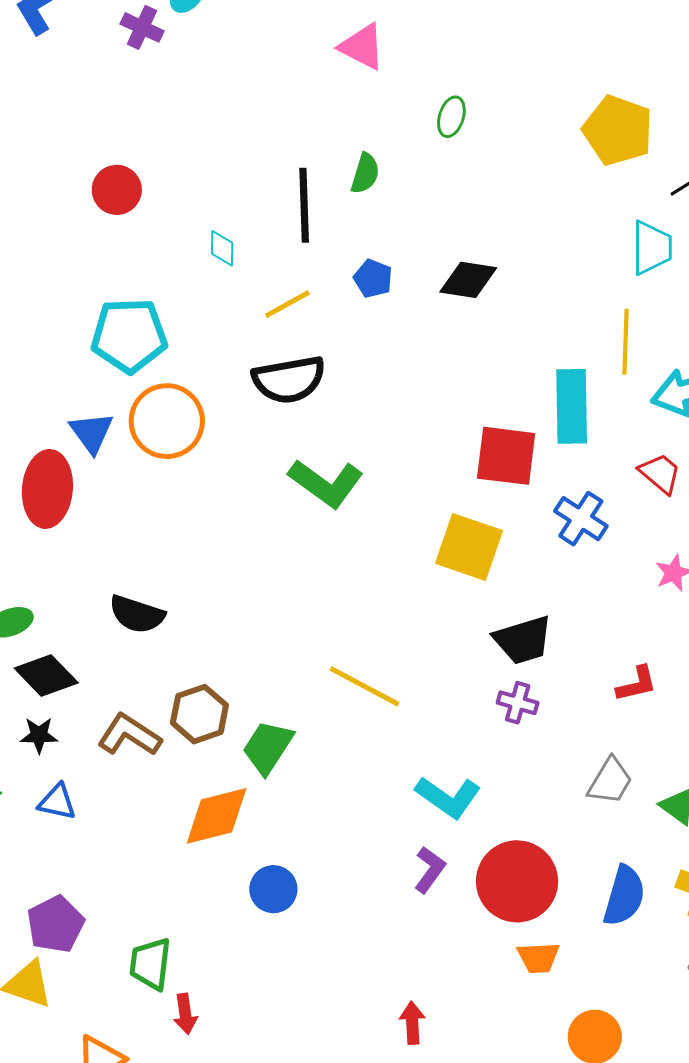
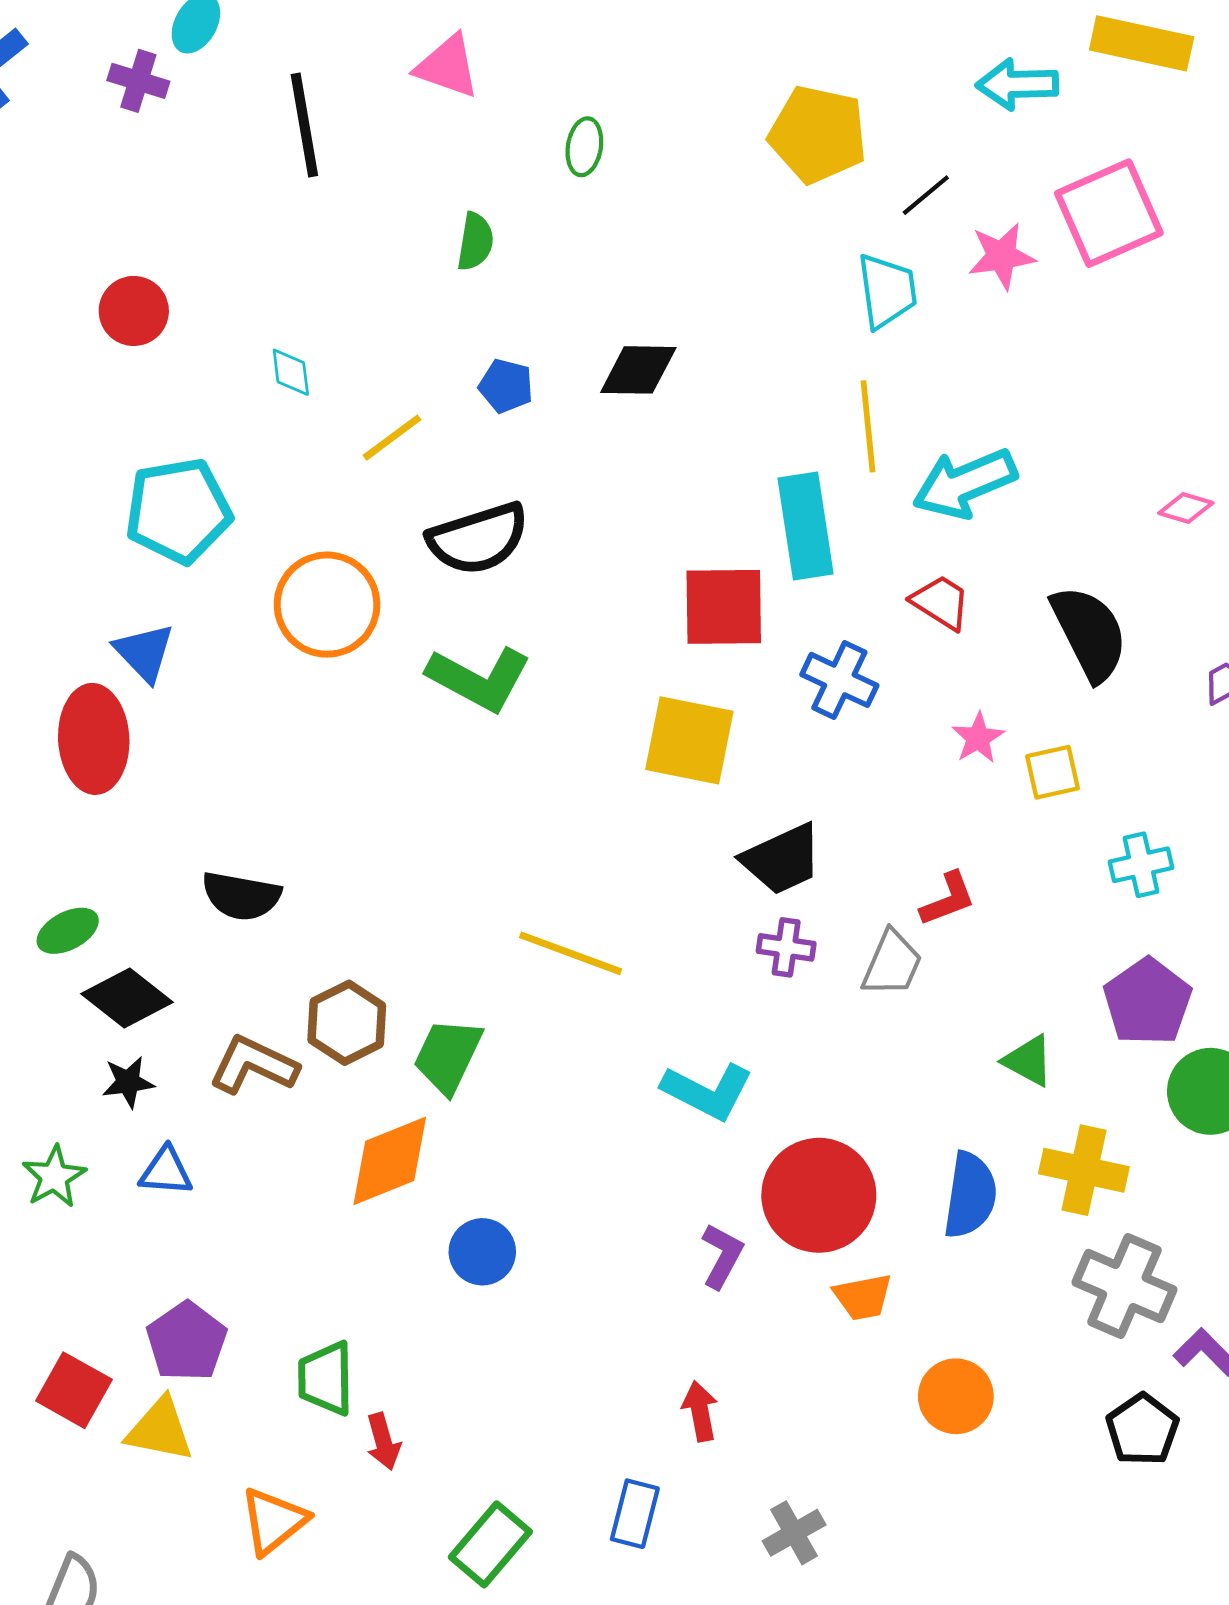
black line: (304, 205) -> (304, 125), moved
black semicircle: (289, 380) -> (478, 539), moved
orange circle: (167, 421) -> (327, 605), moved
gray trapezoid: (610, 781) -> (892, 963), moved
purple L-shape: (430, 870) -> (722, 1256), moved

